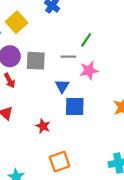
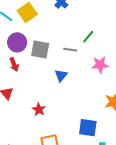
pink star: (89, 71) -> (100, 65), moved
blue square: (75, 107) -> (88, 128), moved

